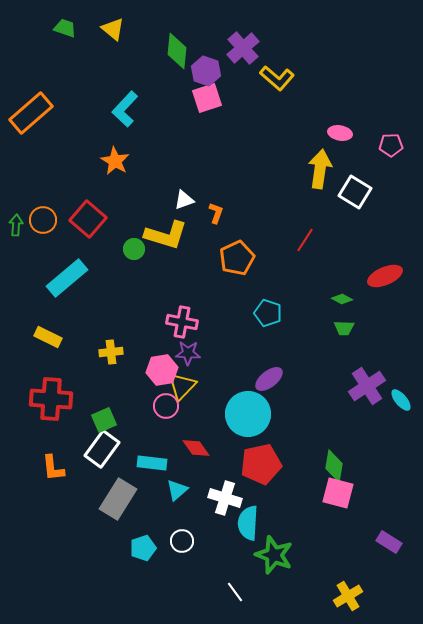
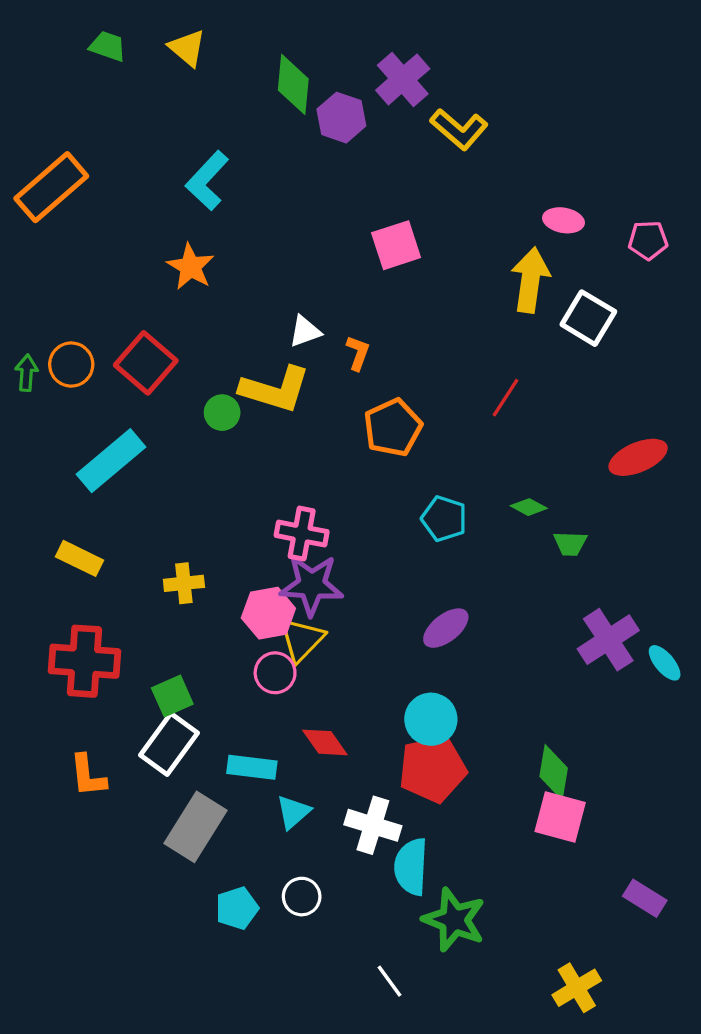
pink square: (207, 98) -> (396, 245), moved
green diamond: (342, 299) -> (529, 507), moved
purple star: (188, 353) -> (312, 585), size x1.5
cyan circle: (248, 414) -> (431, 719), moved, size x0.7

